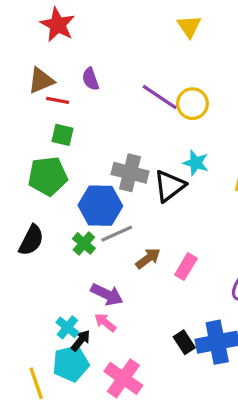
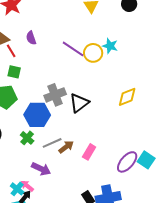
red line: (58, 100) -> (11, 51), turned 48
cyan star: (196, 163) -> (110, 46), moved
gray cross: (130, 173) -> (55, 95), turned -35
gray line: (117, 234) -> (52, 143), moved
pink arrow: (105, 322) -> (27, 186), moved

